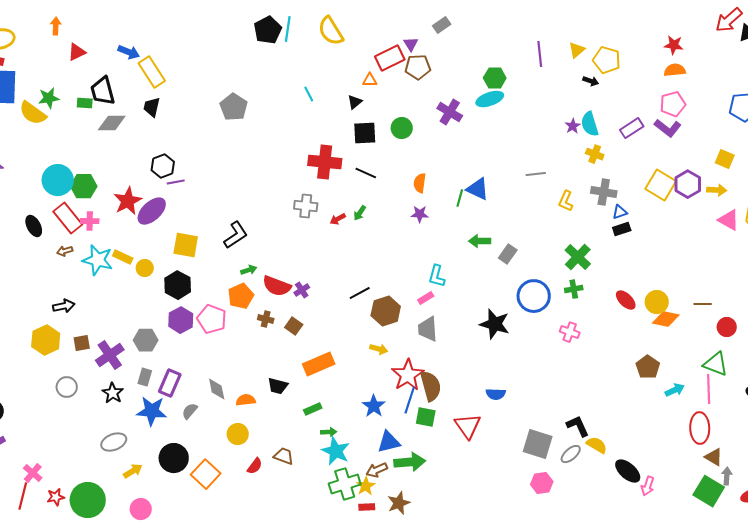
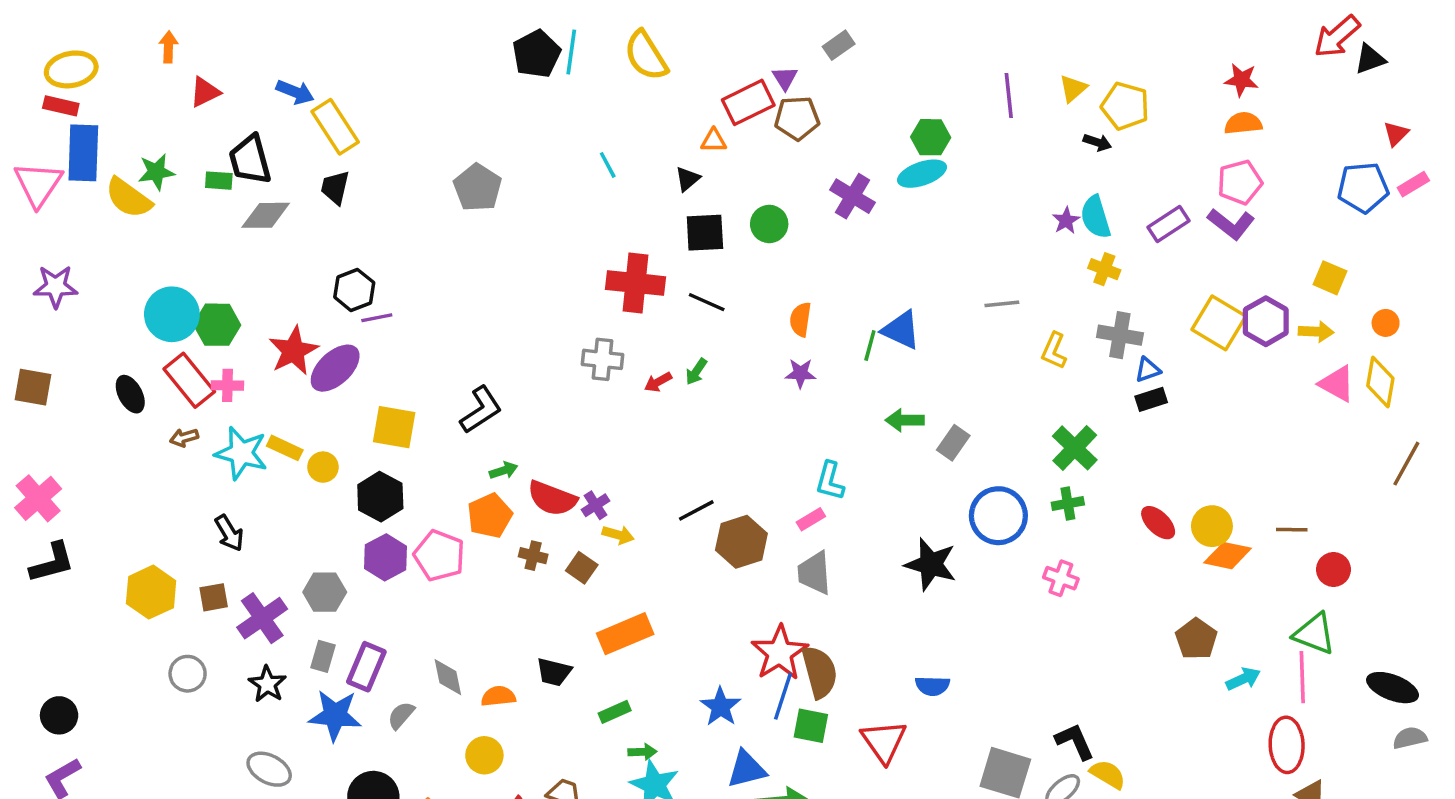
black arrow: (64, 306) -> (229, 533), moved, turned 70
yellow arrow: (379, 349) -> (618, 535), moved
gray ellipse: (114, 442) -> (269, 769), turned 50

